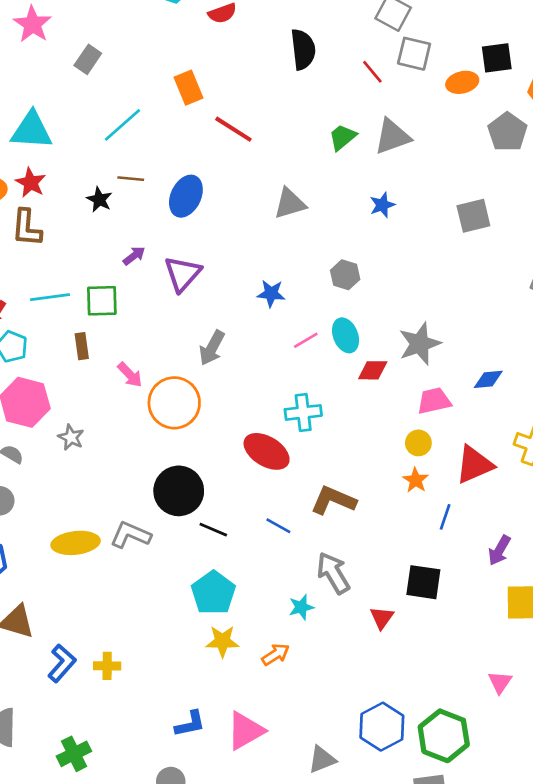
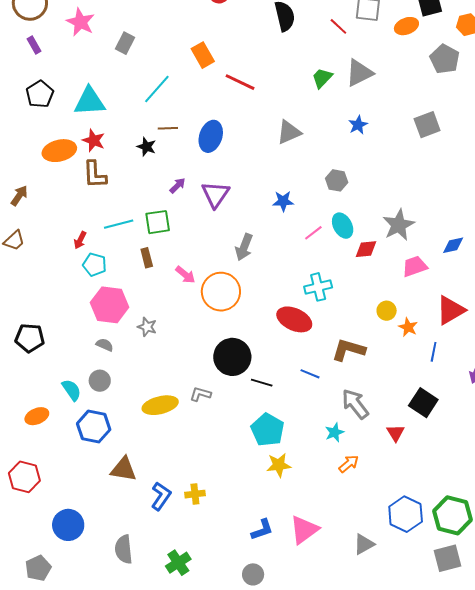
yellow circle: (418, 443) -> (387, 311), moved
gray L-shape: (131, 535) -> (200, 394), size x0.7
black square: (423, 582) -> (423, 403), turned 32
orange arrow: (276, 654) -> (349, 464), moved

